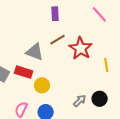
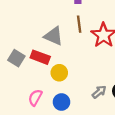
brown line: (58, 40) -> (79, 24), turned -70

